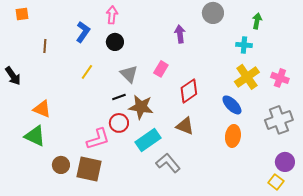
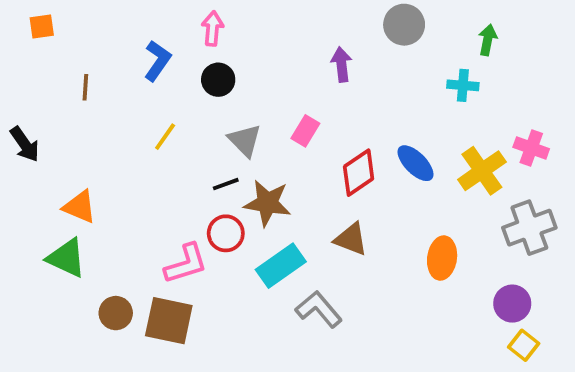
yellow cross: (247, 77) -> (482, 171), moved
blue ellipse: (232, 105) -> (415, 163), moved
purple circle: (285, 162) -> (512, 304), moved

